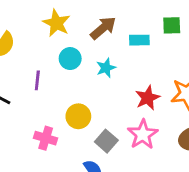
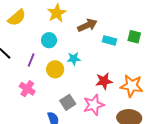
cyan circle: (70, 59) -> (49, 40), moved
cyan star: (106, 68) -> (74, 59), moved
purple line: (37, 80) -> (31, 60), moved
yellow circle: (78, 116) -> (55, 69), moved

